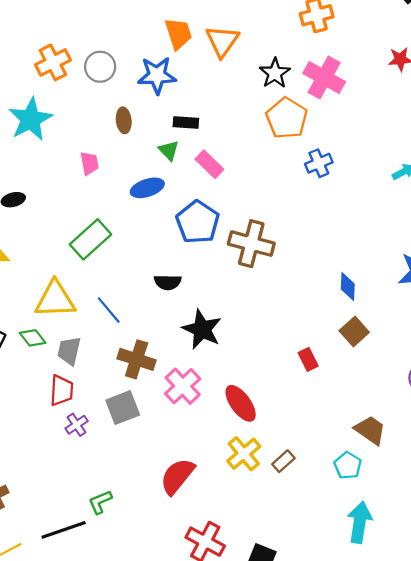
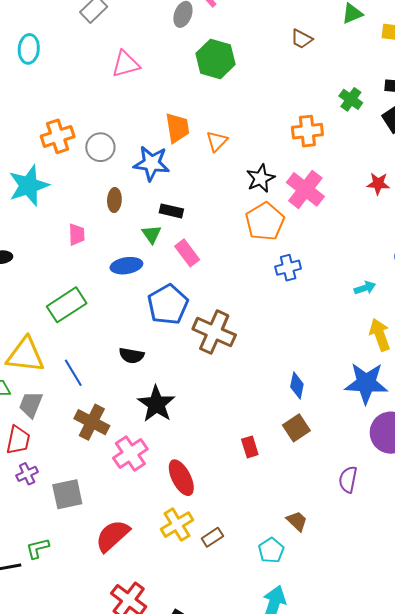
orange triangle: (222, 41) -> (217, 141), size x0.7
gray square: (123, 408) -> (67, 494), moved
brown trapezoid: (370, 430) -> (297, 521), size x0.7

